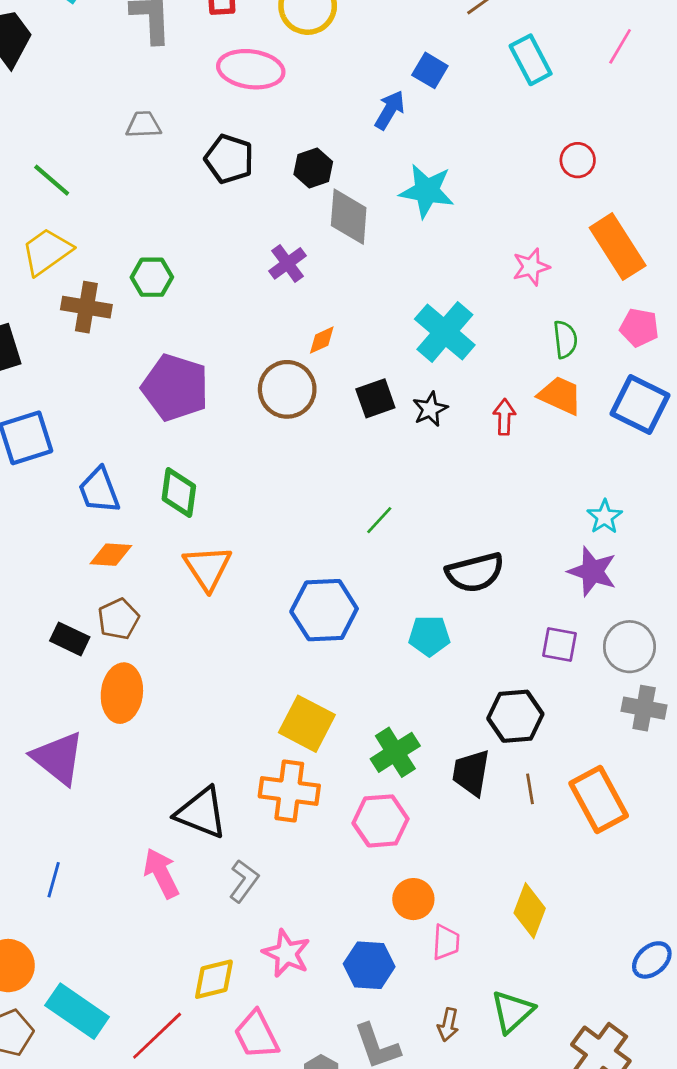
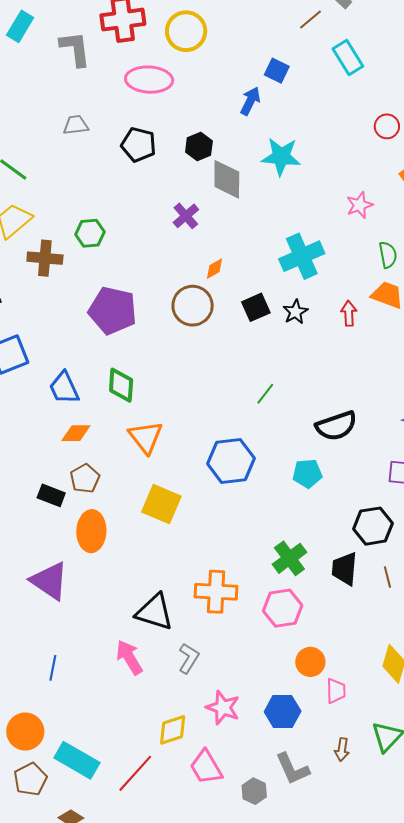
cyan cross: (445, 332) -> (302, 256), turned 30
yellow square: (307, 724) -> (161, 504), moved

